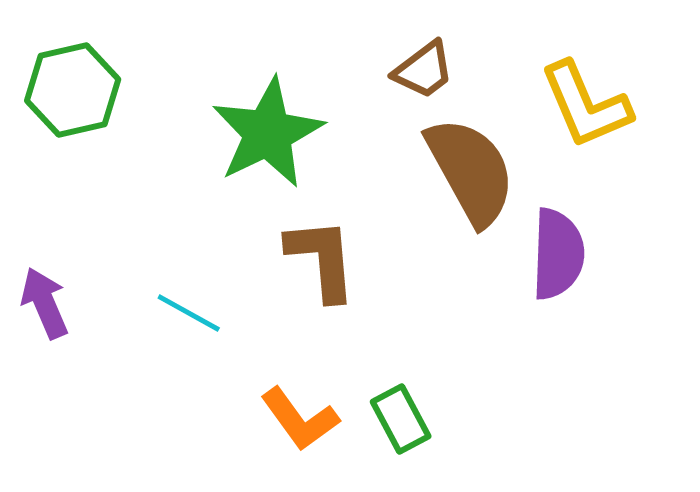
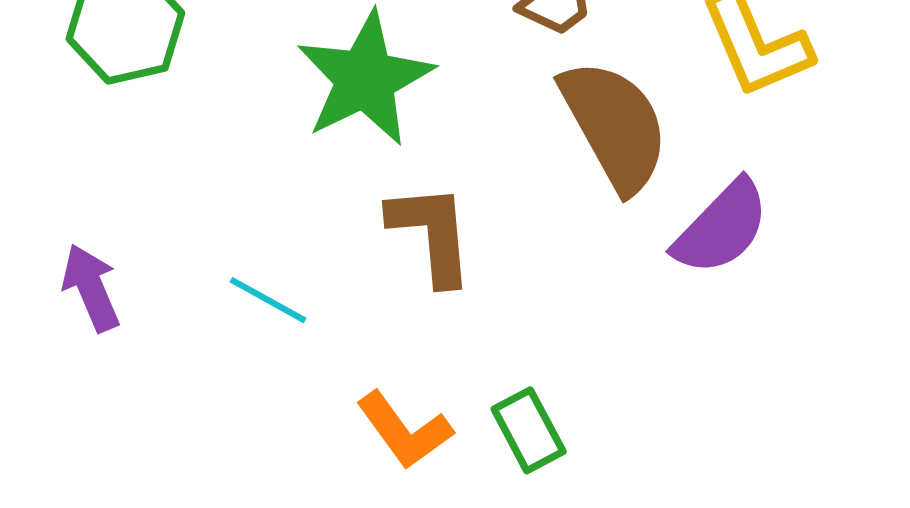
purple semicircle: (558, 254) -> (722, 227), turned 42

